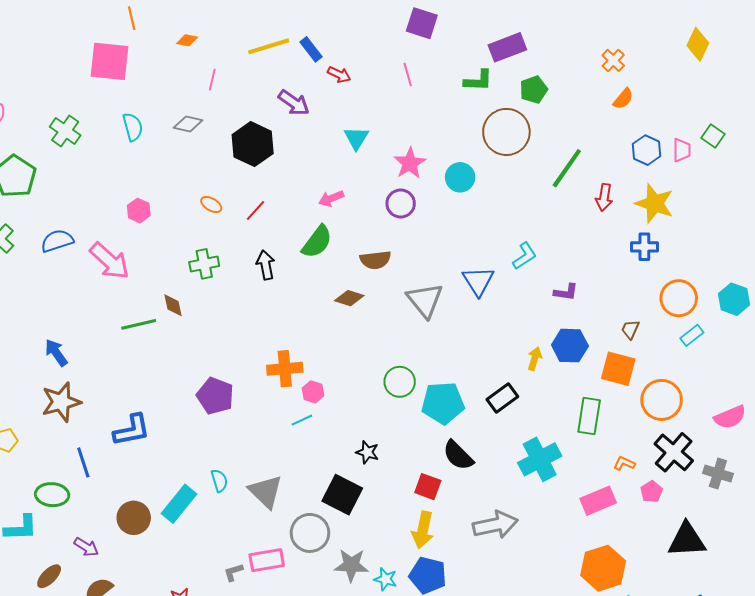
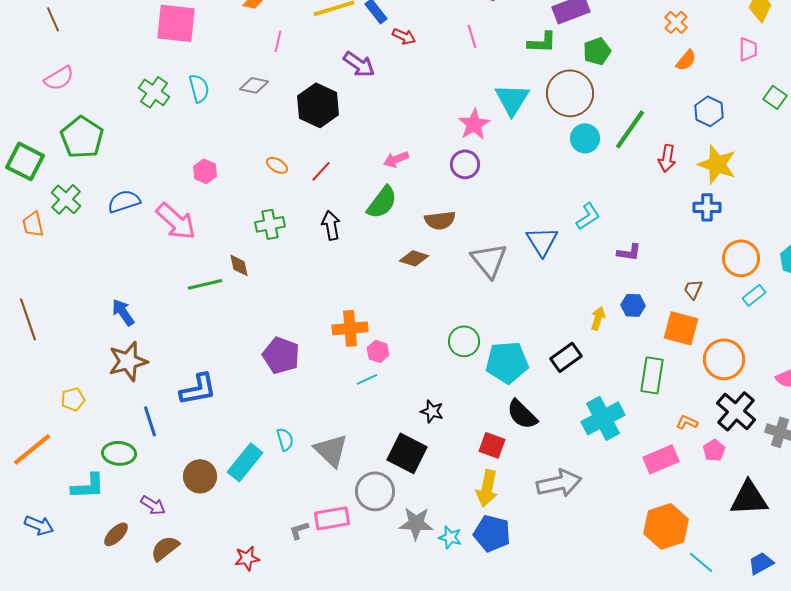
green cross: (65, 131) -> (154, 92), moved
cyan triangle: (356, 138) -> (512, 99), moved, size x1.4
pink trapezoid: (682, 150) -> (748, 49), moved
cyan circle: (460, 177) -> (585, 138), moved
blue hexagon: (570, 346) -> (633, 305), size x0.7

